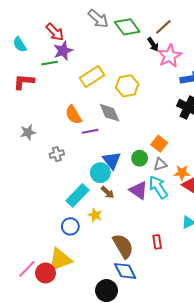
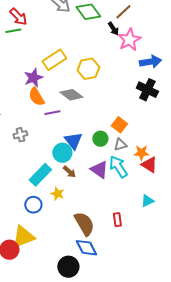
purple star: (63, 51) -> (33, 78), moved
green line: (50, 63) -> (13, 31), moved
gray diamond: (110, 113) -> (71, 95), turned -30

